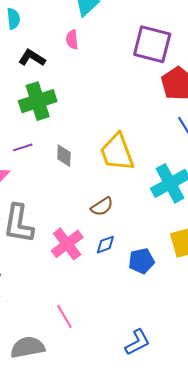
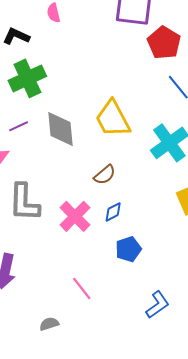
gray diamond: (64, 156) -> (61, 129), size x1.6
blue pentagon: (141, 261) -> (128, 249), moved
gray semicircle: (28, 347) -> (49, 324), size x0.6

